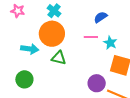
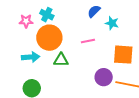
pink star: (18, 11) -> (26, 21), moved
pink line: (91, 37) -> (88, 41), moved
cyan star: (110, 43) -> (112, 23), moved

